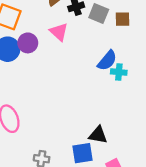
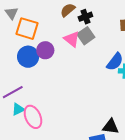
gray square: (99, 14) -> (86, 36), moved, turned 36

